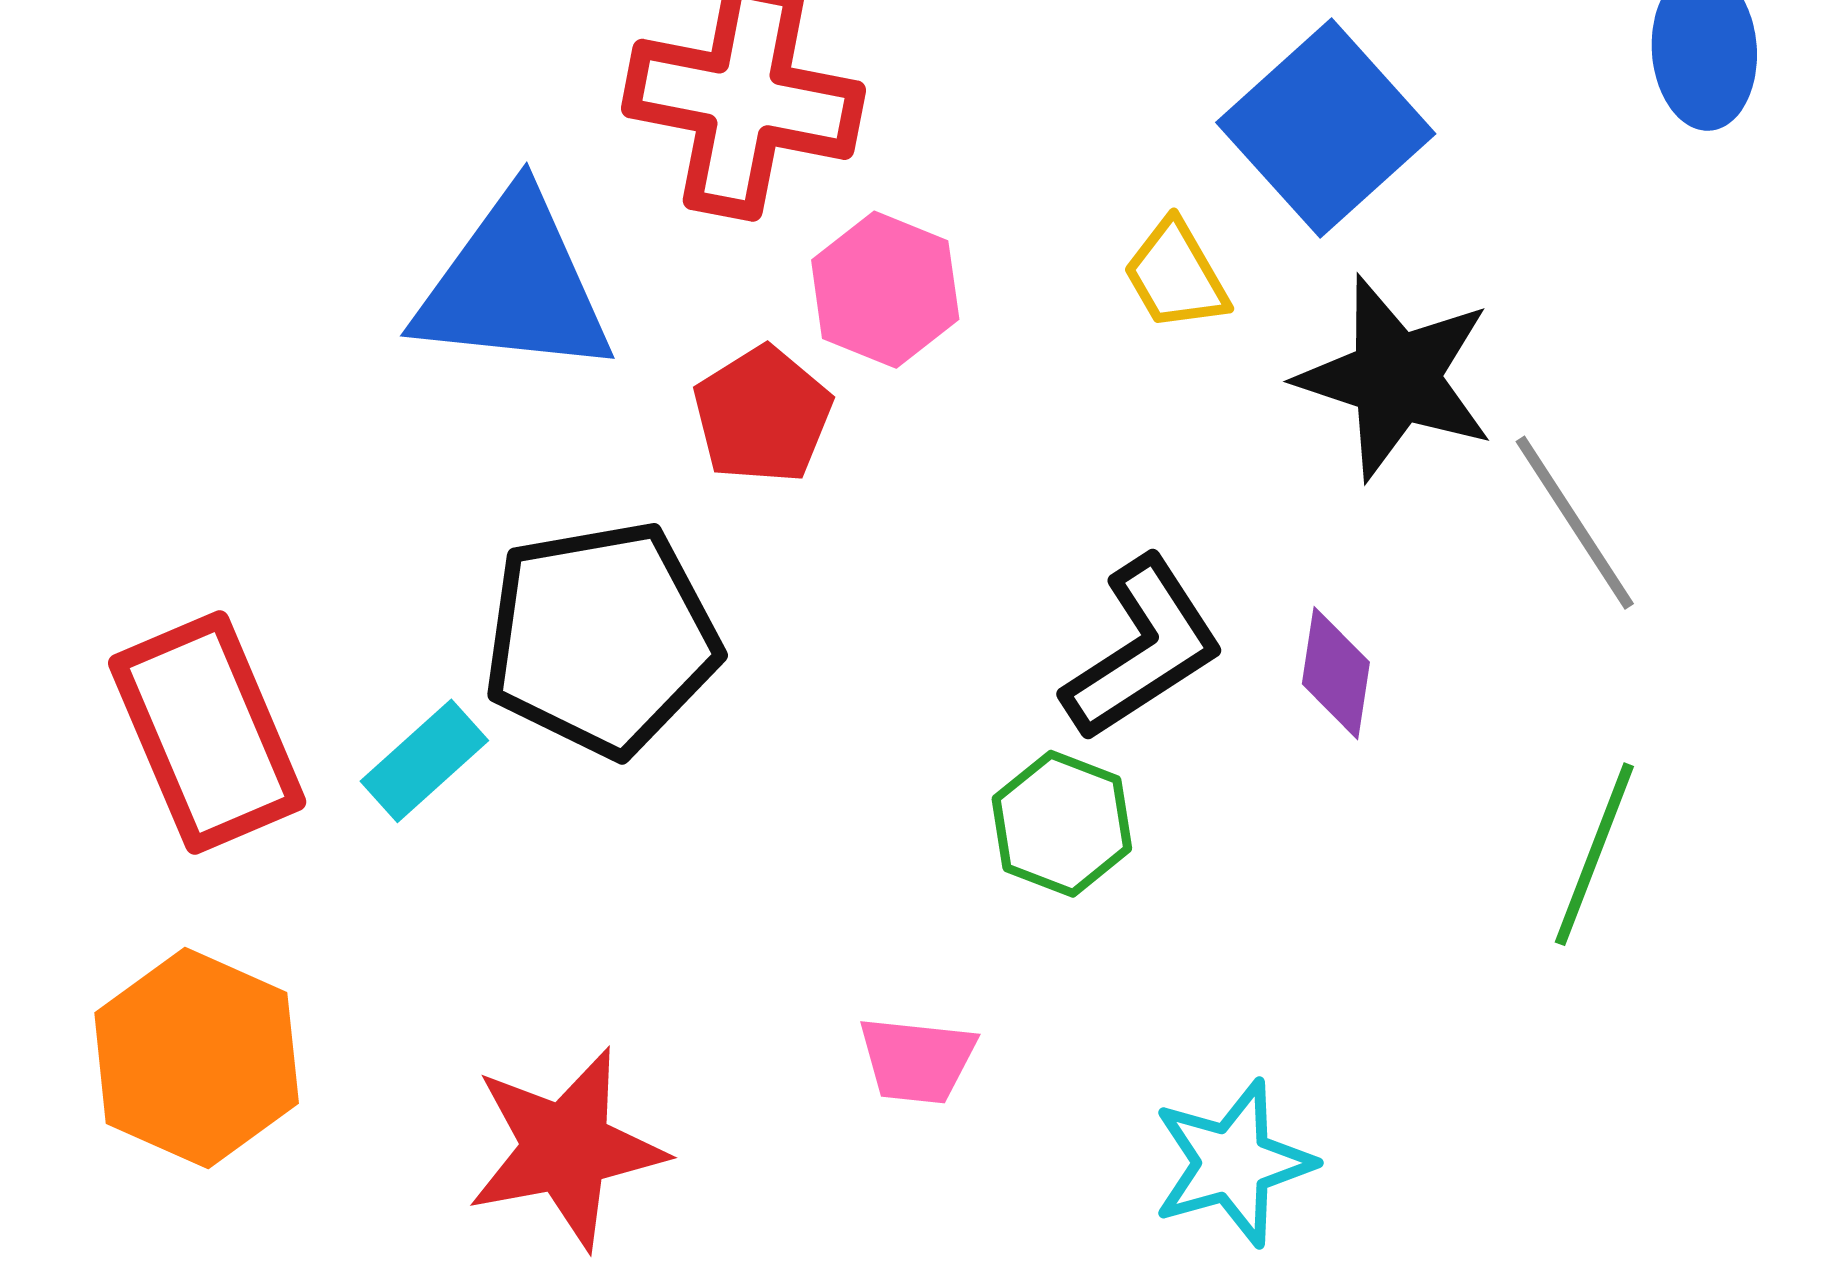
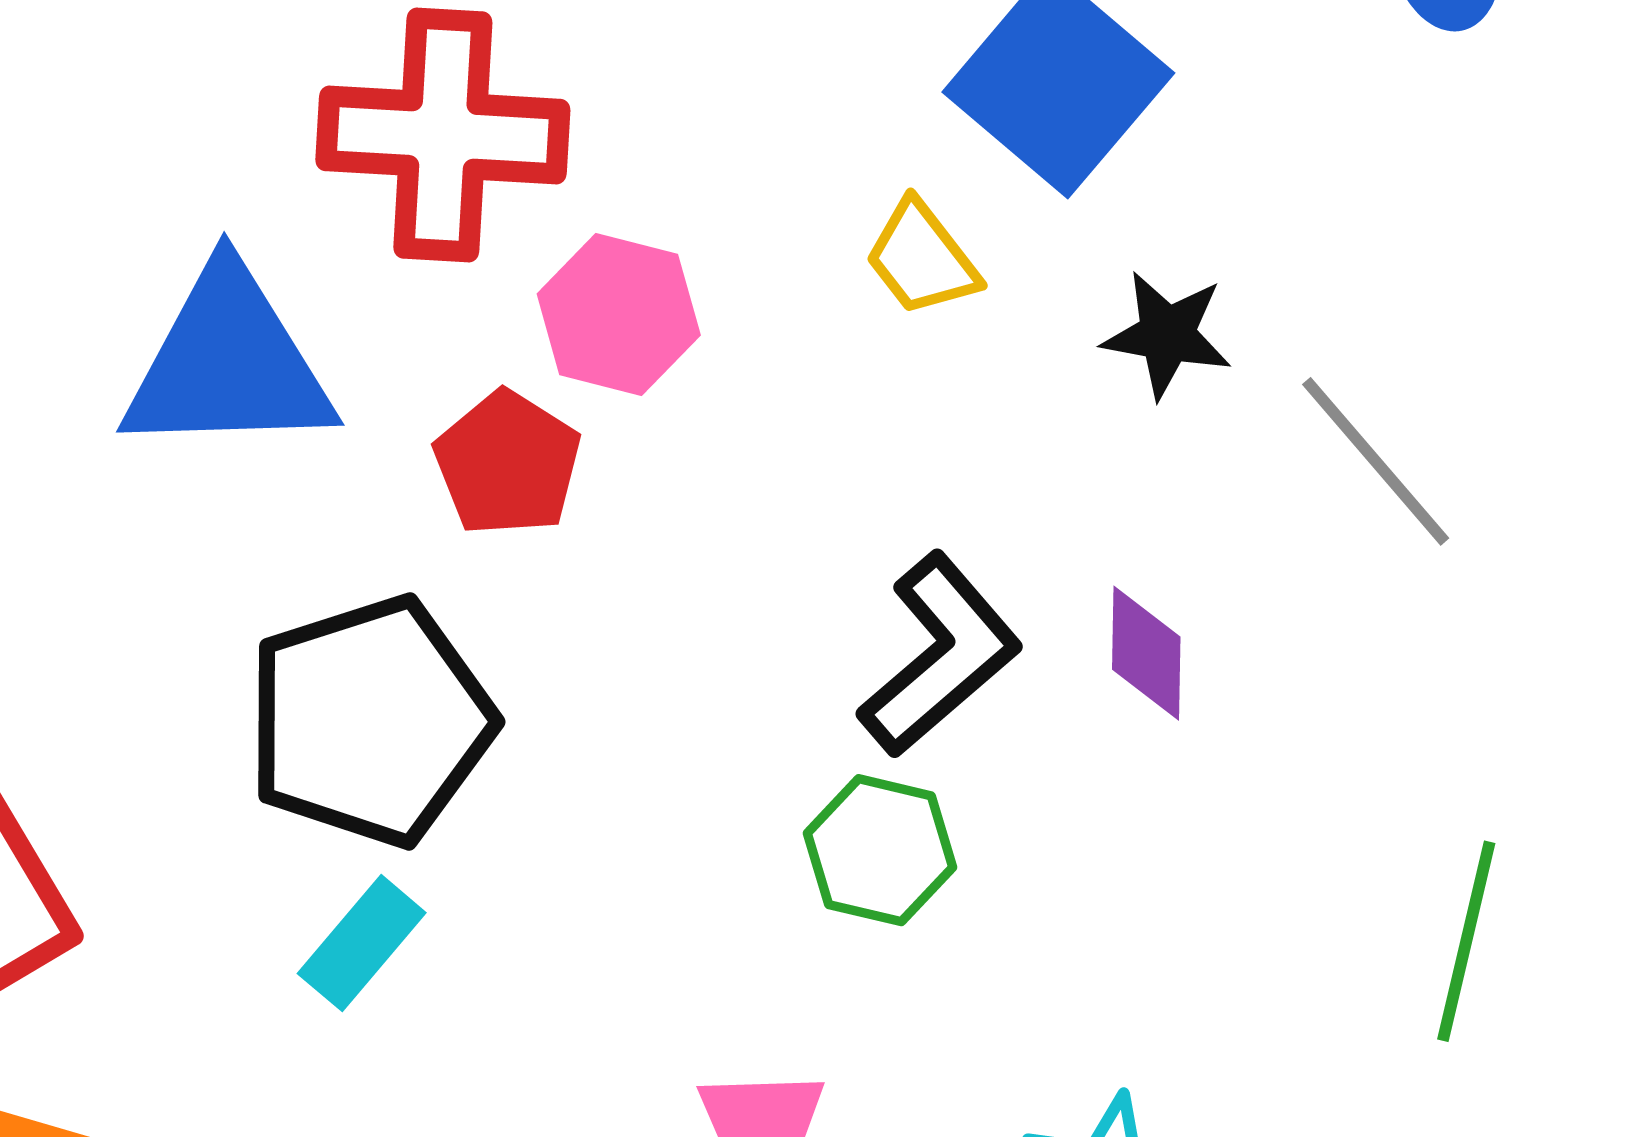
black star: (1396, 378) -> (1167, 335), size x0.6
cyan rectangle: (424, 761) -> (362, 943), moved
green line: (1594, 854) -> (1466, 941), moved

